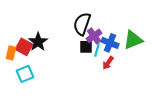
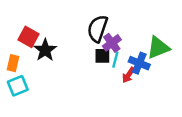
blue cross: (110, 43) -> (139, 63), moved
red square: (24, 47) -> (28, 37), moved
cyan square: (25, 74) -> (18, 86), moved

